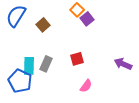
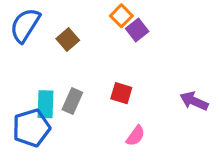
red square: (77, 59) -> (121, 93), turned 32
blue pentagon: (20, 81) -> (31, 128), turned 30

